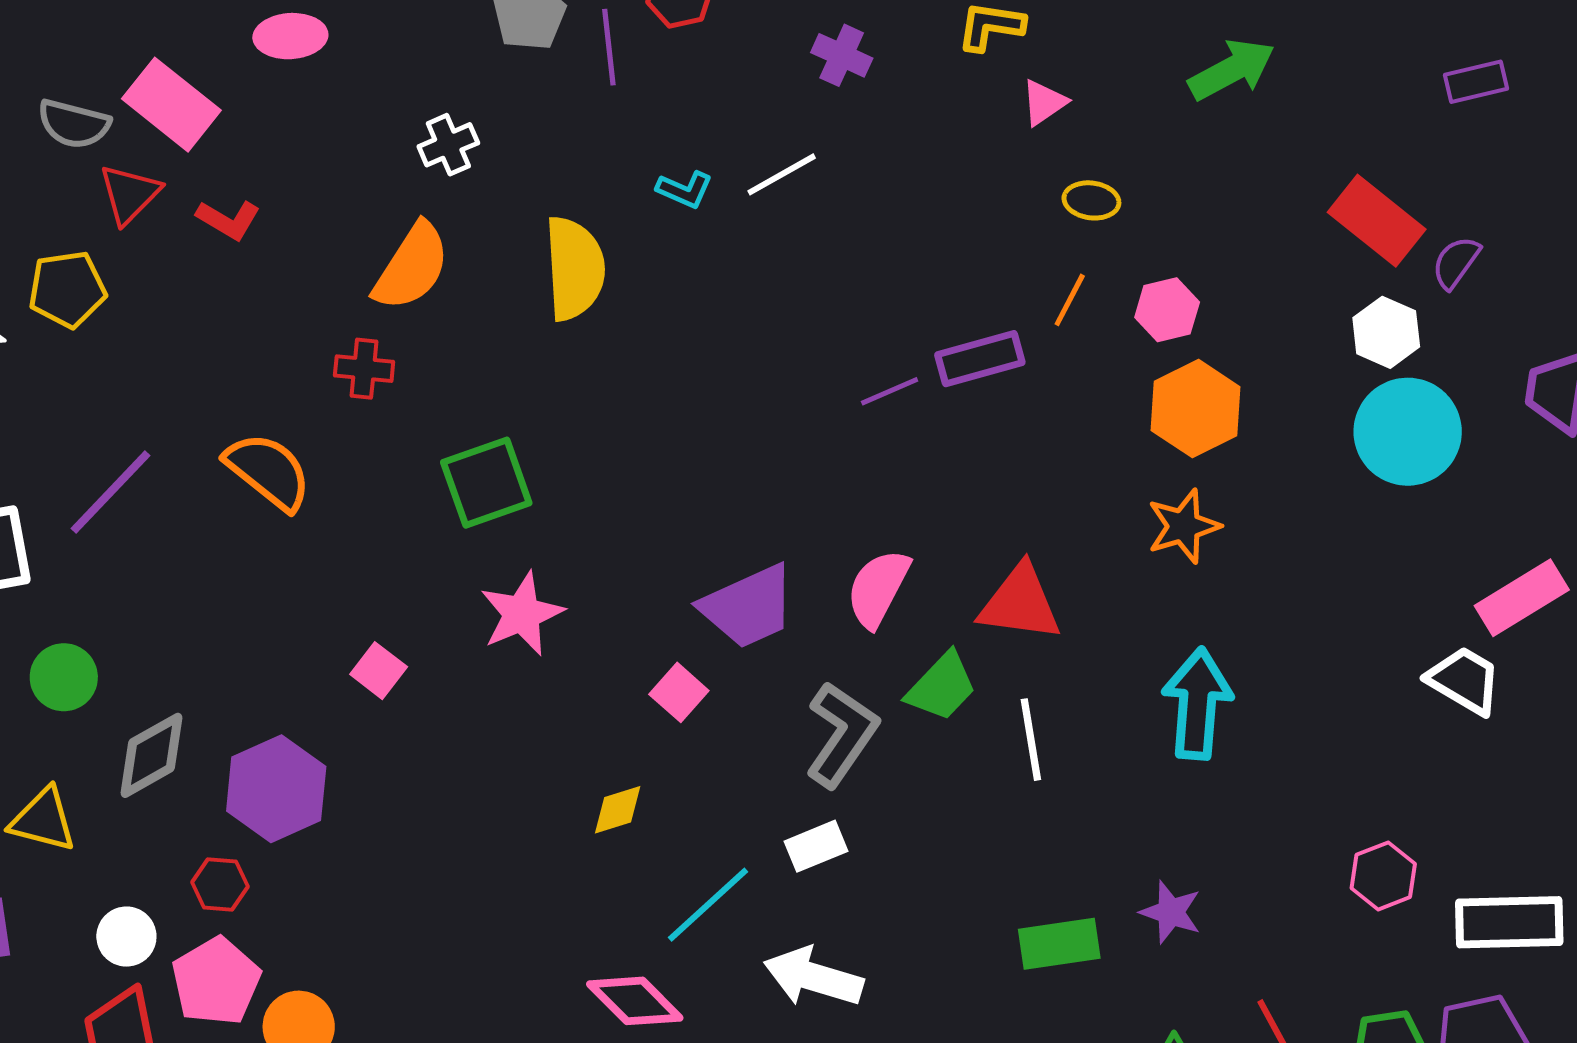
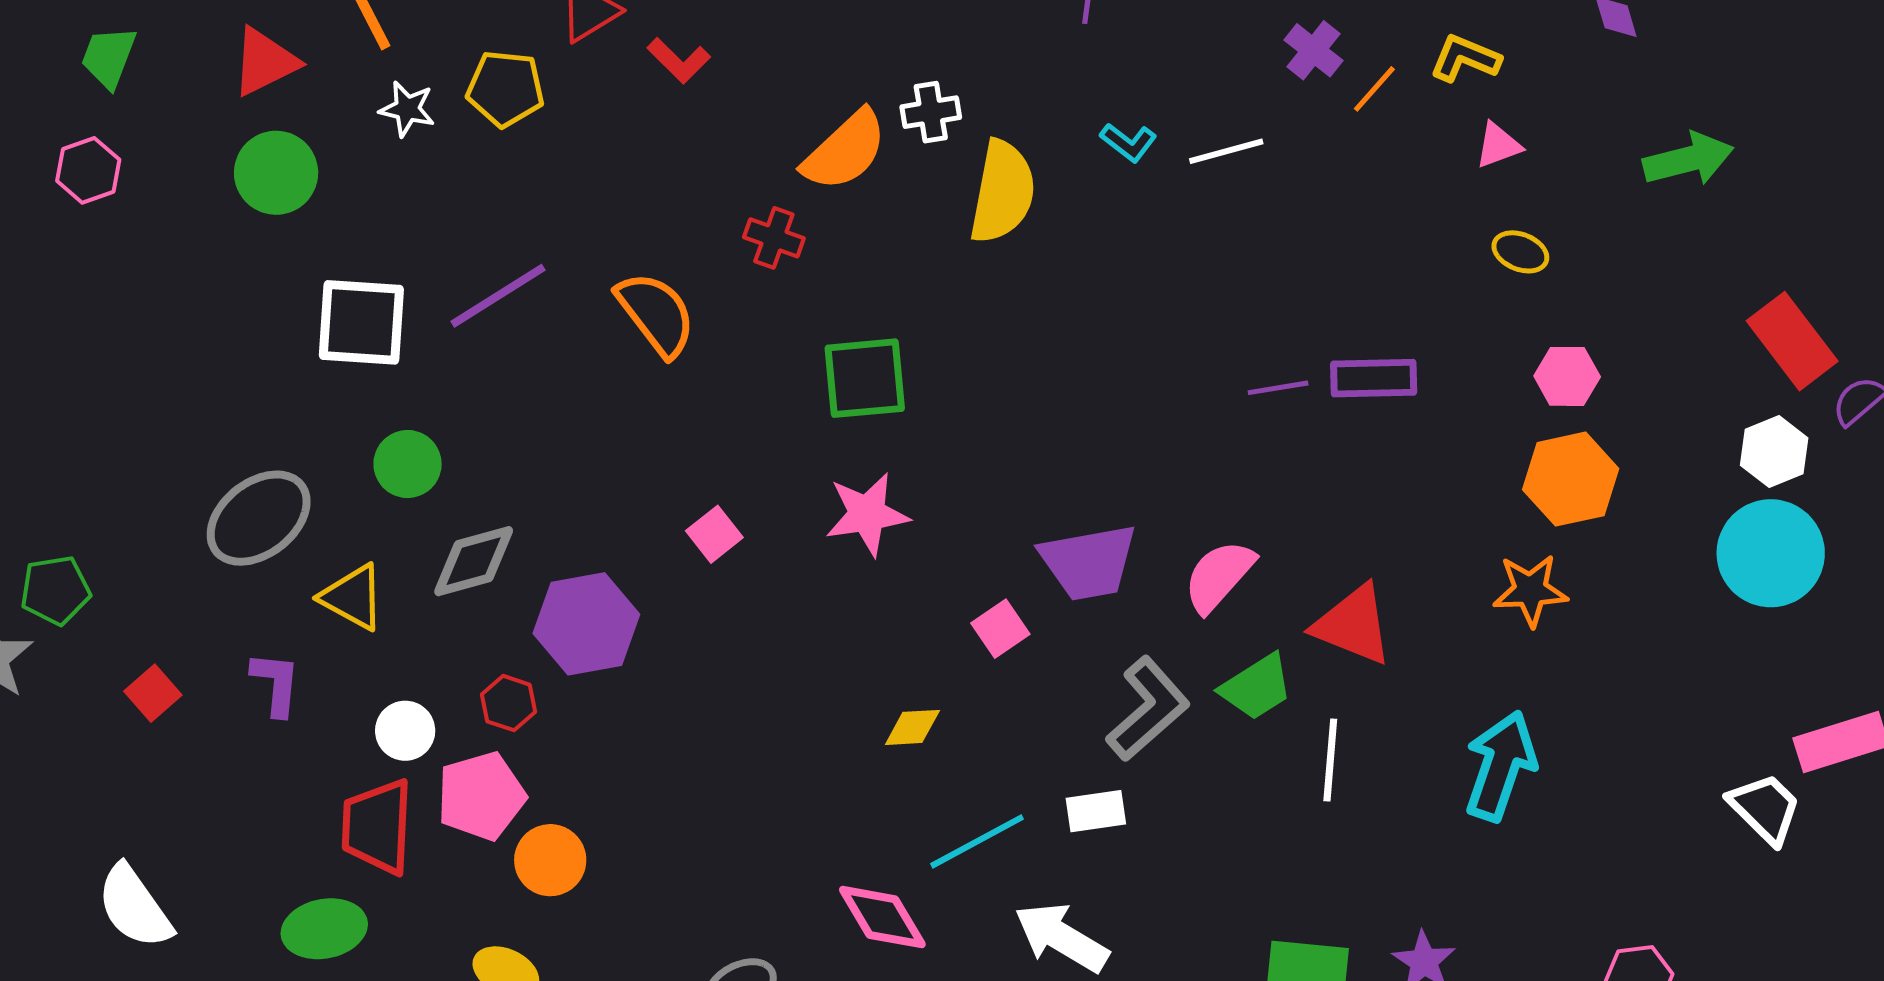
white cross: (448, 145) -> (931, 112), moved
orange line: (1070, 300) -> (1374, 89), moved

